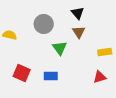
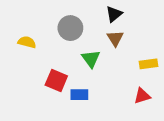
black triangle: (78, 13) -> (114, 14), turned 32
red square: (22, 73) -> (56, 81), moved

